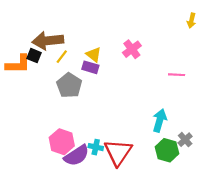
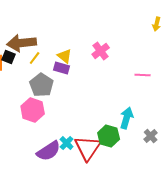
pink hexagon: (62, 142) -> (33, 110), moved
cyan cross: (96, 147) -> (67, 143), turned 32
green hexagon: (167, 150) -> (109, 136), moved

